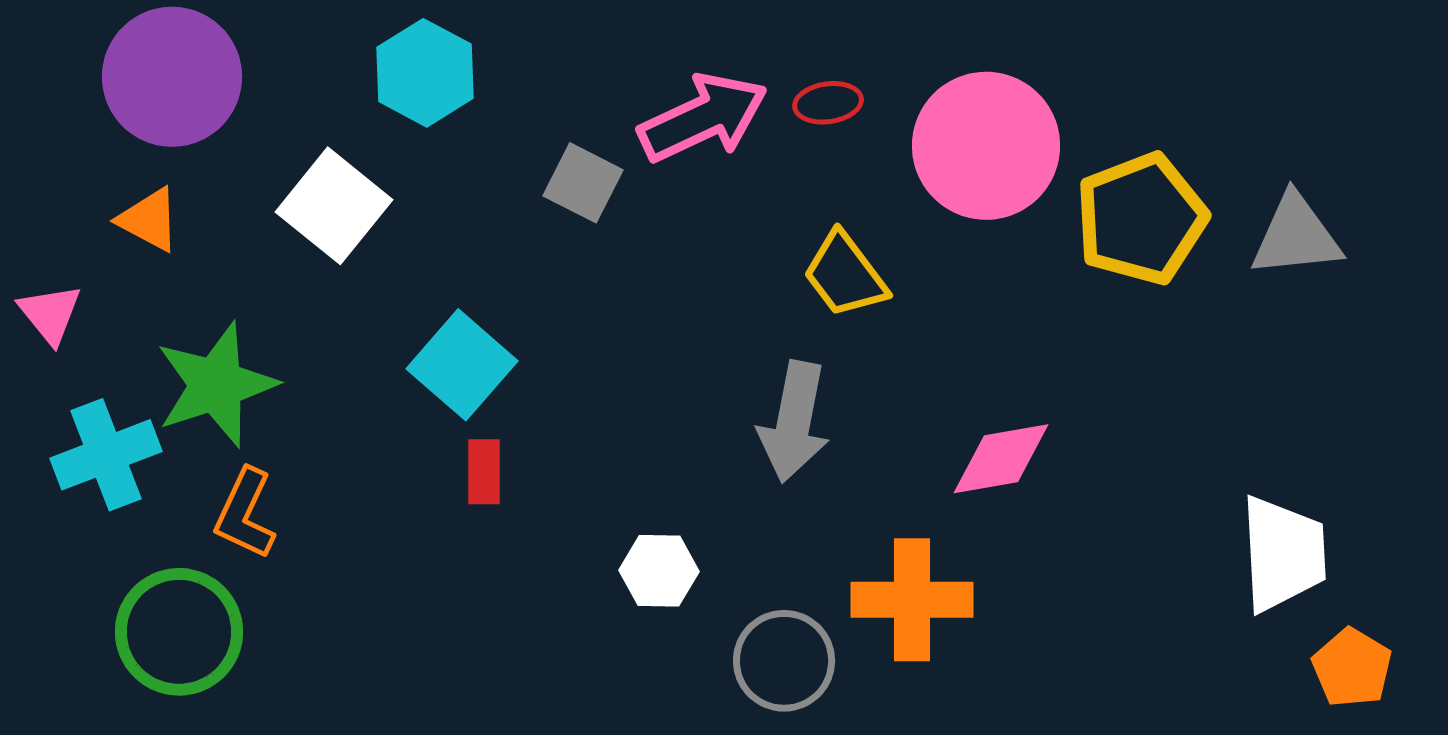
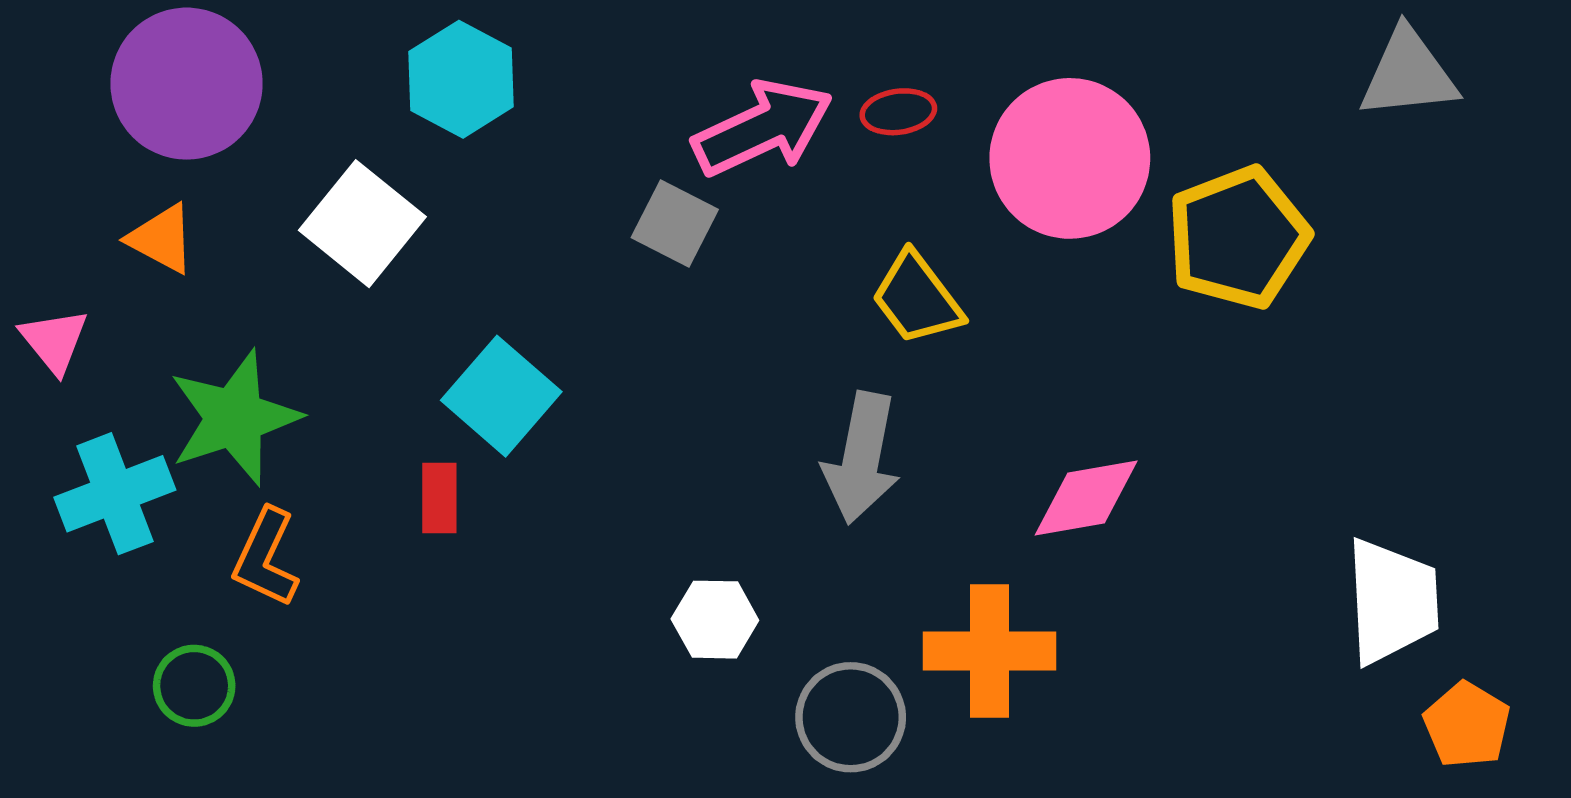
gray square: (583, 183) -> (675, 224), moved
gray triangle: (1296, 236) -> (1408, 74), moved
red rectangle: (484, 472) -> (439, 498), moved
green circle: (179, 632) -> (194, 686), size x0.6

